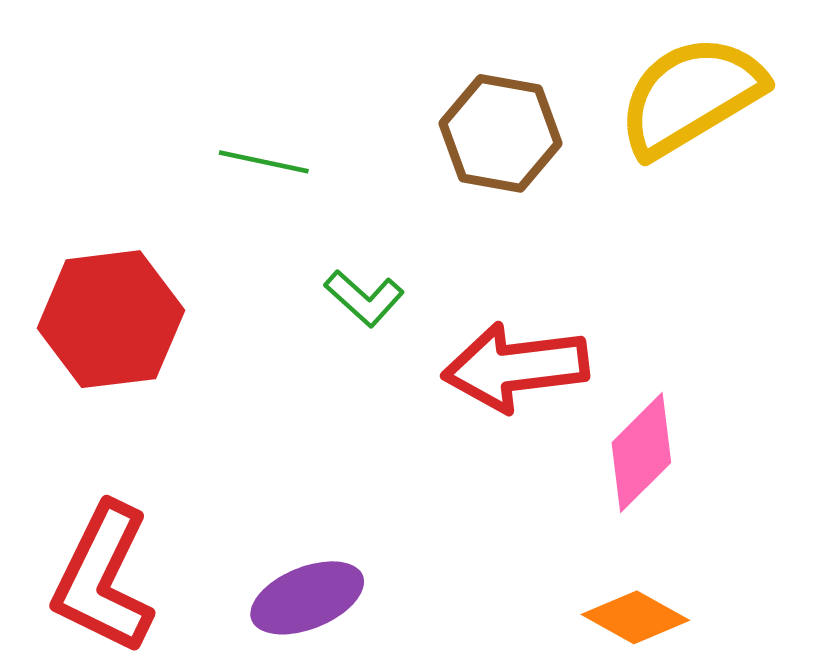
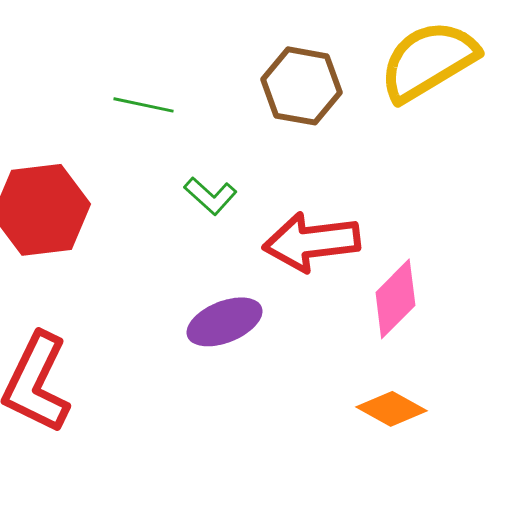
purple ellipse: (307, 598) -> (224, 322), moved

